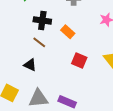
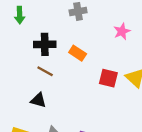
red square: (79, 60) -> (108, 78), moved

